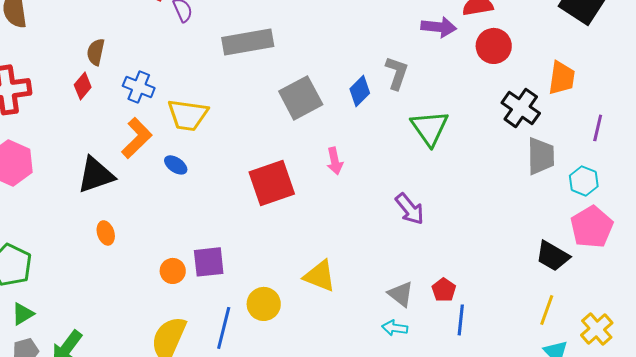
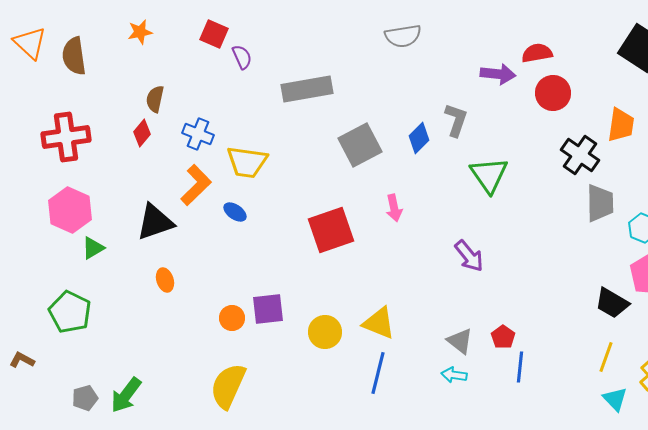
yellow circle: (264, 304) -> (325, 332), moved
green triangle: (23, 314) -> (93, 248), moved
blue line: (224, 328) -> (378, 373), moved

